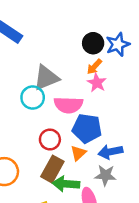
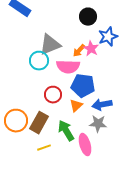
blue star: (118, 44) -> (108, 37), moved
orange arrow: (94, 67) -> (79, 51), moved
brown rectangle: (52, 169) -> (39, 123), moved
green arrow: (66, 184) -> (66, 131), turned 55

